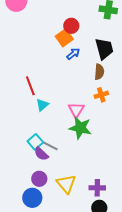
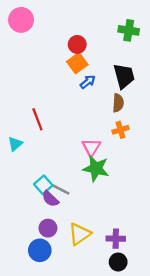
red circle: (71, 26) -> (77, 44), moved
cyan triangle: (42, 105) -> (15, 144), moved
yellow triangle: (66, 184) -> (80, 234), turned 35

